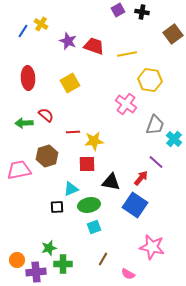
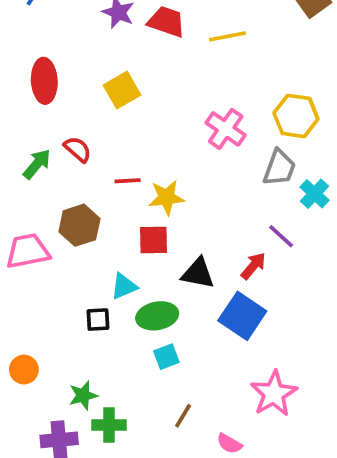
yellow hexagon: (150, 80) -> (296, 116), moved
green arrow: (24, 123) -> (37, 164), turned 132
pink star: (152, 247) -> (274, 394), turned 30
orange circle: (17, 260) -> (24, 370), moved

